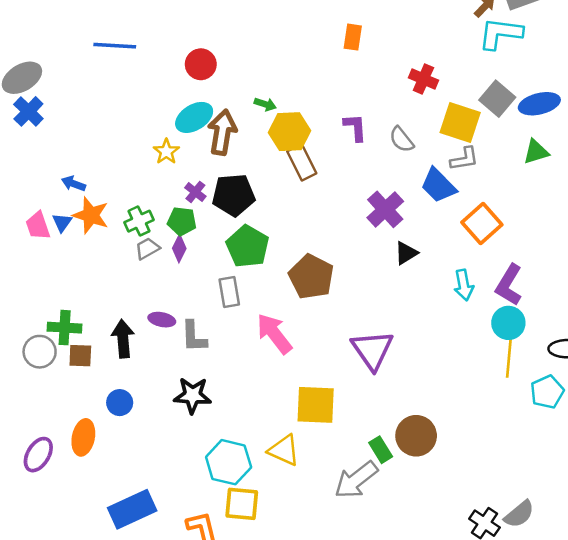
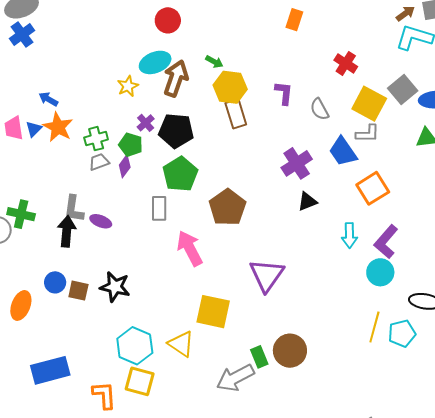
gray L-shape: (194, 337) -> (74, 209), moved
brown square: (80, 356) -> (78, 291), moved
yellow line: (509, 358) -> (374, 327), moved

